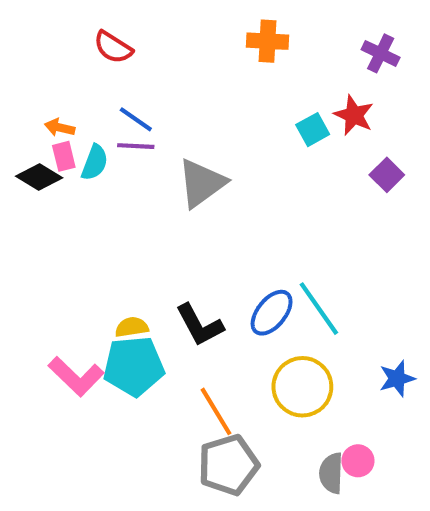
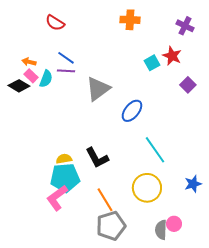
pink rectangle: (64, 156) -> (31, 76), turned -32
blue ellipse: (272, 313) -> (132, 111), moved
pink L-shape: (76, 376) -> (57, 198), moved, turned 100

